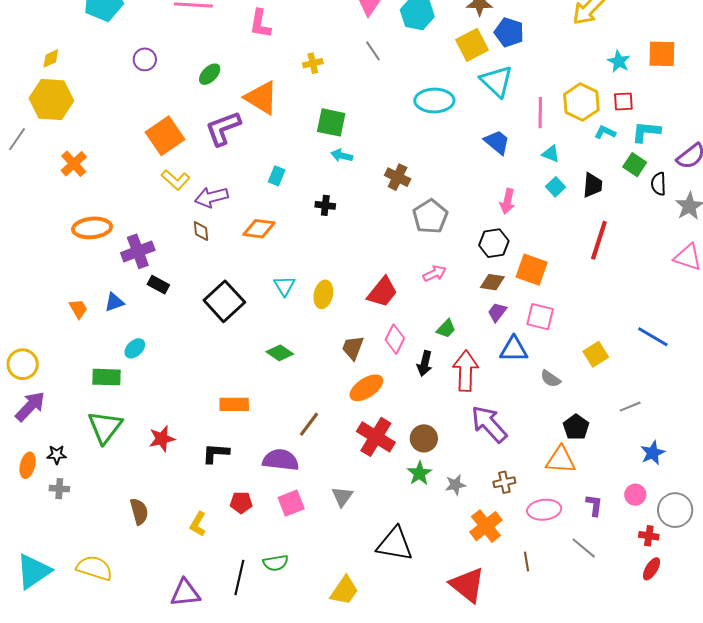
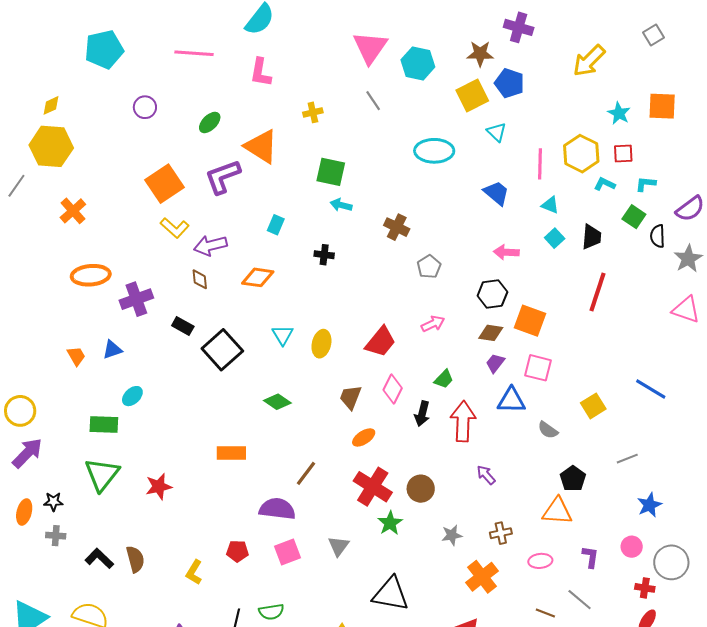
cyan triangle: (497, 81) -> (497, 132), size x0.6
cyan L-shape: (646, 132) -> (646, 184), size x0.7
pink arrow: (507, 201) -> (506, 252), turned 80
gray pentagon: (430, 216) -> (429, 267), size x0.7
black rectangle: (158, 285) -> (183, 326), moved
orange ellipse: (366, 388) -> (364, 437), size x0.7
purple arrow: (489, 424) -> (486, 475), size x0.5
black L-shape: (216, 453) -> (99, 558), moved, turned 40
green star: (419, 473) -> (390, 523), moved
pink ellipse: (544, 510) -> (540, 561), size x0.7
brown line: (527, 561) -> (545, 613), moved, turned -60

